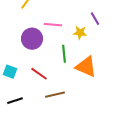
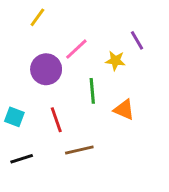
pink line: (53, 25) -> (76, 49), turned -48
orange triangle: (86, 67) -> (124, 110), size x0.7
red line: (39, 74) -> (56, 120), turned 36

